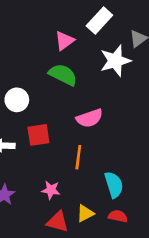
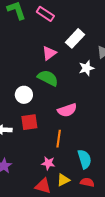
white star: (115, 61) -> (86, 68), size x0.7
white circle: (17, 100) -> (24, 95), moved
pink star: (51, 190) -> (48, 163), moved

